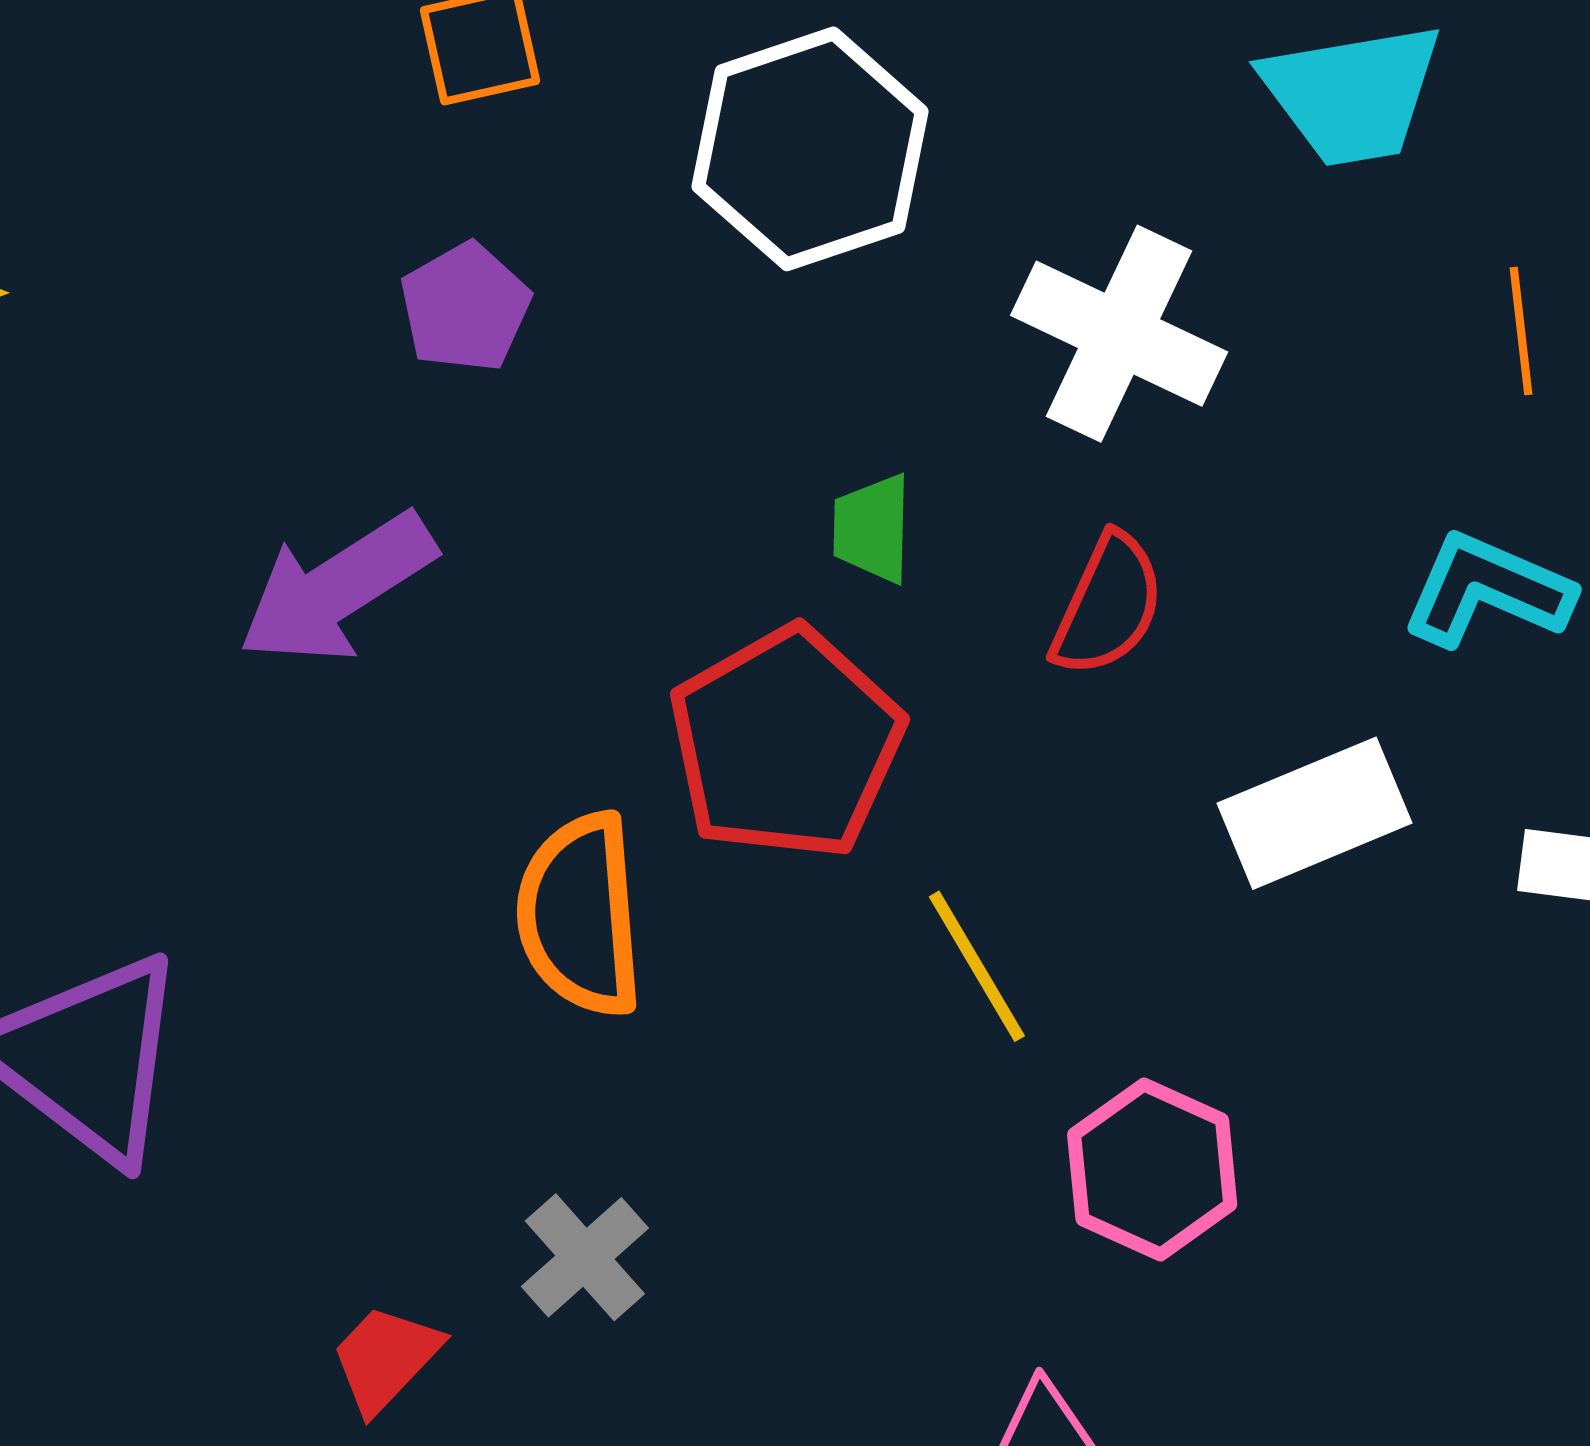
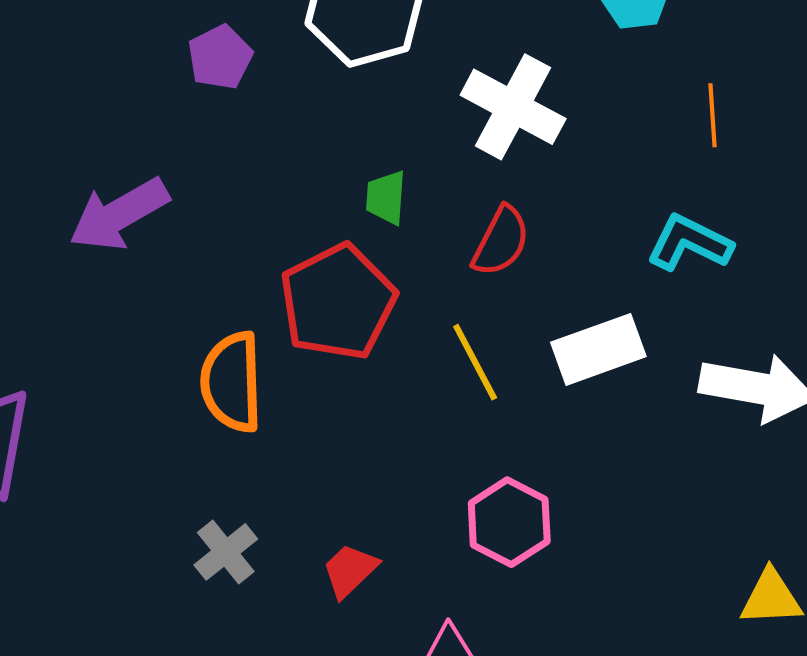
purple pentagon: (465, 307) -> (220, 57), moved
yellow line: (977, 966) -> (475, 362), moved
red trapezoid: (386, 1358) -> (350, 570), moved

